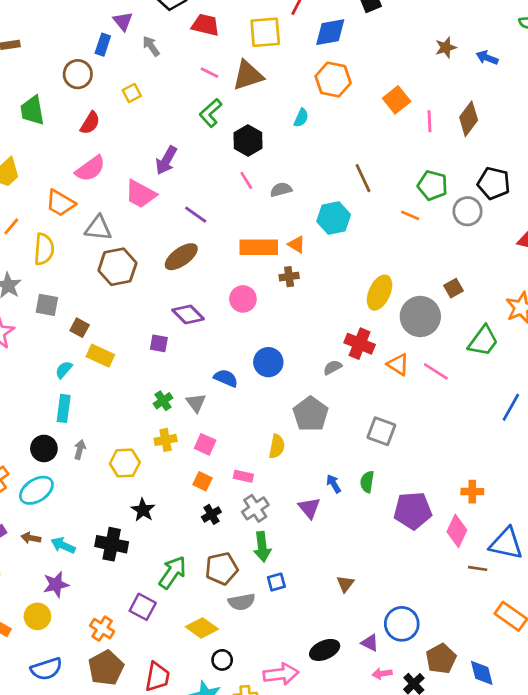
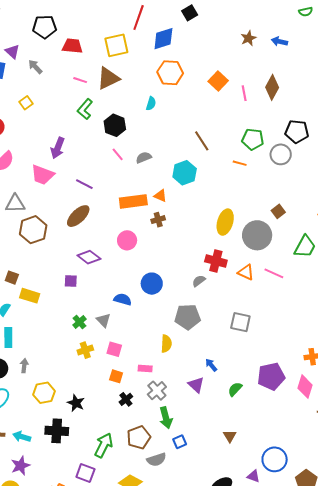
gray pentagon: (311, 414) -> (188, 317), turned -30
yellow hexagon: (125, 463) -> (44, 393), moved
green semicircle: (367, 482) -> (235, 389), moved, turned 42

